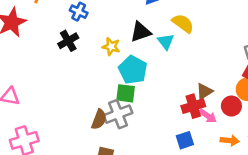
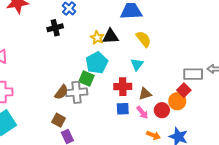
cyan triangle: (166, 42) -> (137, 64), moved
yellow star: (111, 47) -> (97, 38), moved
red cross: (193, 106) -> (123, 87), moved
blue square: (185, 140) -> (123, 109), moved

